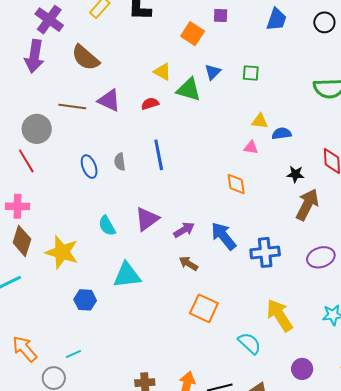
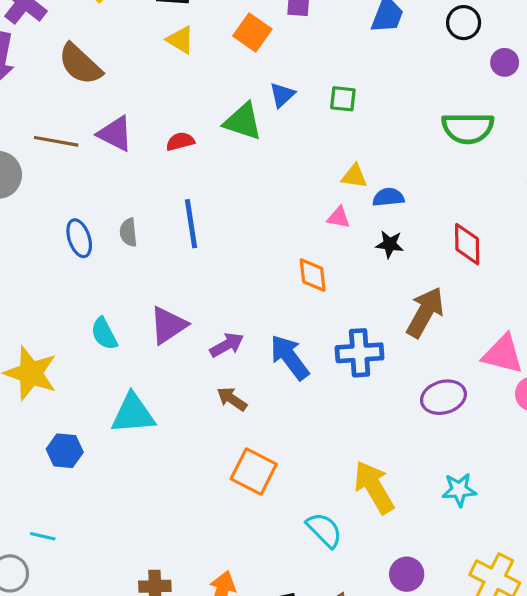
yellow triangle: (162, 72) -> (180, 40), moved
black star: (295, 174) -> (390, 244), moved
blue cross: (265, 252) -> (360, 353), moved
cyan line: (73, 354) -> (43, 536), turned 35

